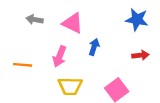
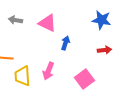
pink arrow: (60, 56) -> (48, 71), moved
yellow trapezoid: (70, 86) -> (22, 76), moved, turned 85

